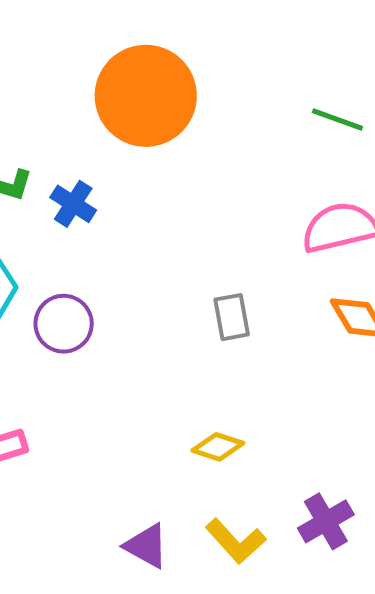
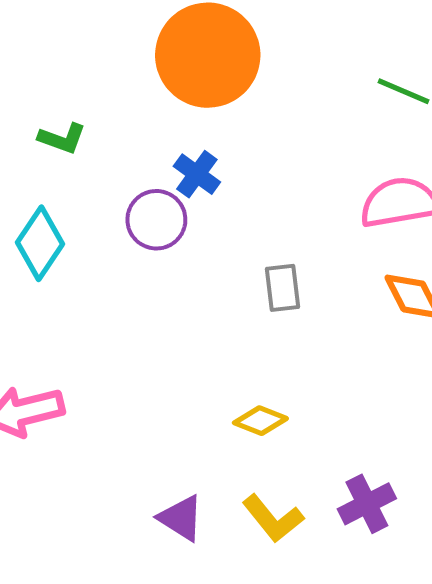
blue cross: (73, 204) -> (197, 174), moved
purple circle: (64, 324) -> (156, 220), moved

